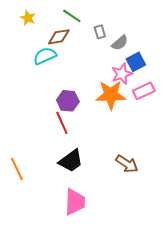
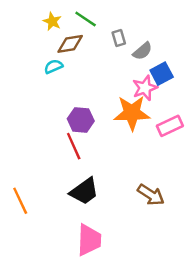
yellow star: (28, 18) -> (52, 21), moved
cyan semicircle: (45, 56) -> (53, 67), size x0.7
pink rectangle: (144, 91) -> (170, 126), moved

